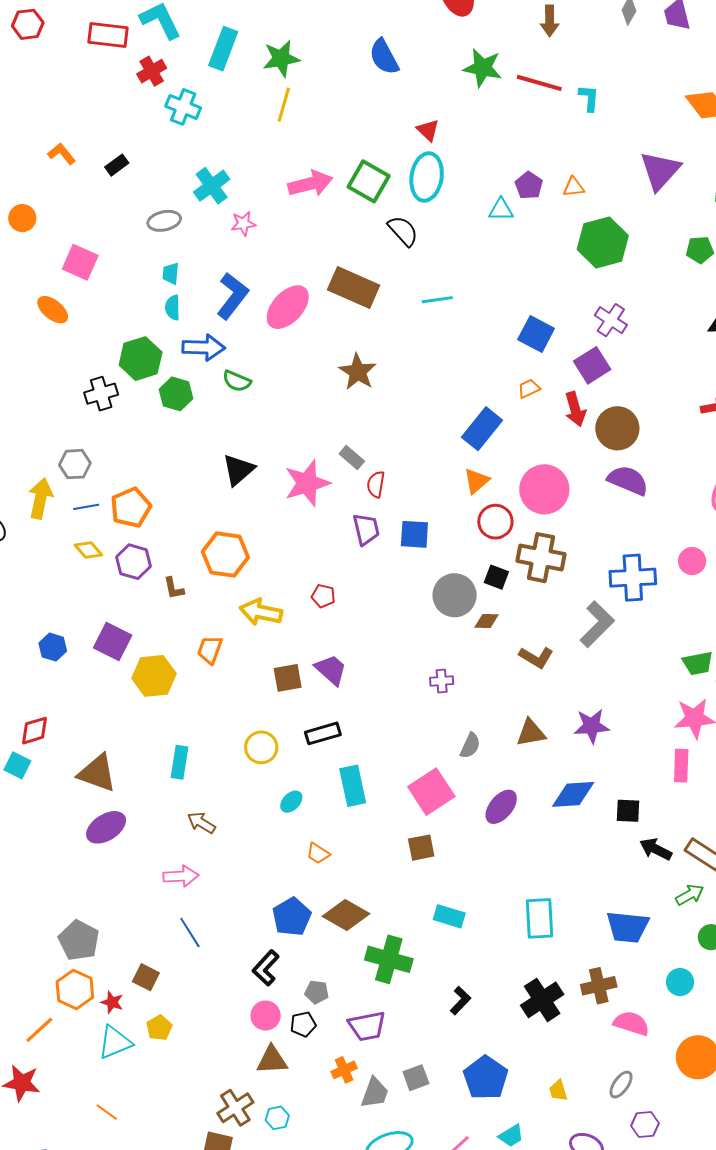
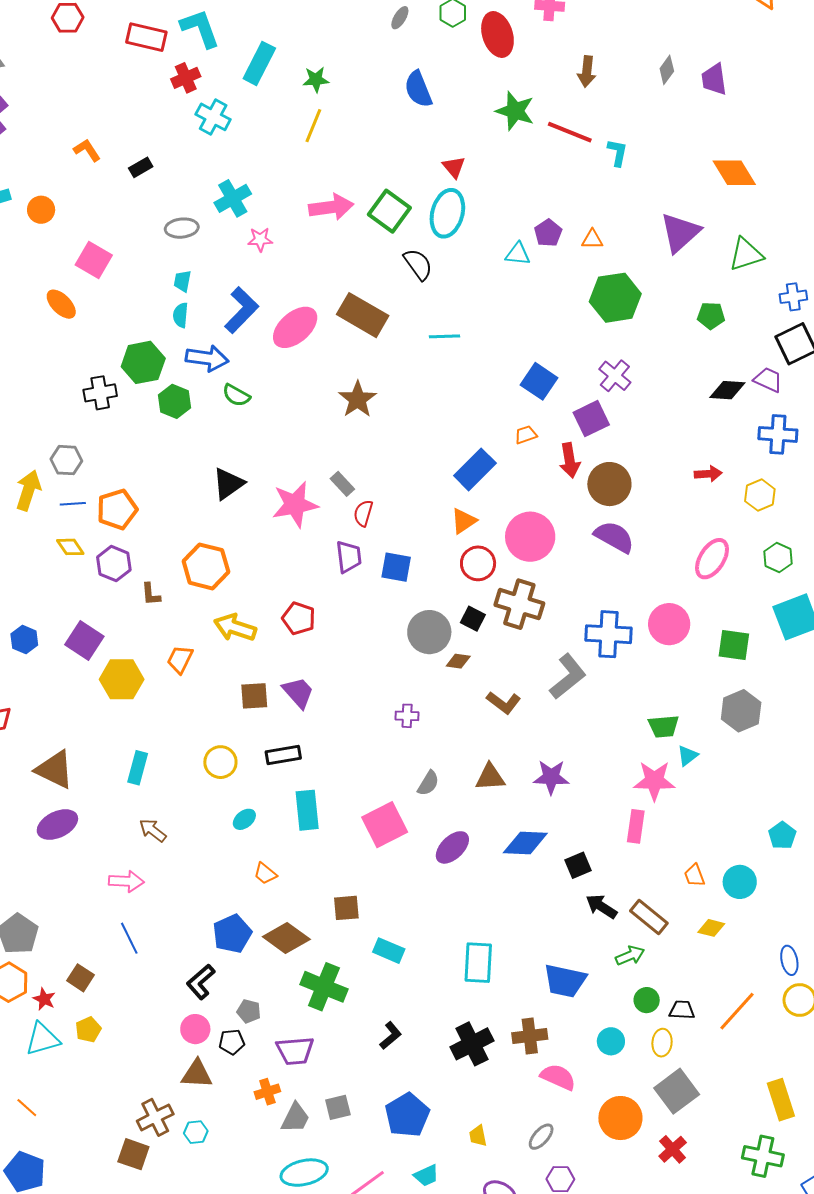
green star: (281, 58) -> (316, 80), size x0.7
pink circle: (692, 561) -> (669, 624), size x1.5
red pentagon: (323, 596) -> (299, 618), size x1.4
black square: (628, 811) -> (578, 865), turned -32
brown square: (421, 848) -> (346, 908), moved

